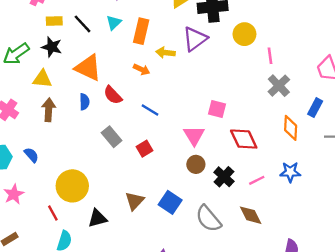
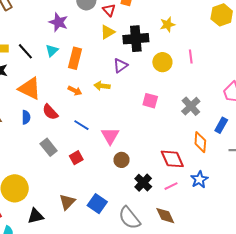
purple triangle: (195, 39) -> (120, 66), size x0.7
yellow arrow: (165, 53) -> (102, 86), moved
pink line: (270, 56) -> (191, 57), moved
pink square: (217, 109) -> (150, 101), moved
pink triangle: (194, 135) -> (110, 136), moved
red diamond: (244, 139) -> (172, 159), moved
brown circle: (196, 164) -> (121, 160), moved
blue star: (290, 172) -> (199, 179), turned -30

